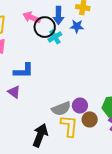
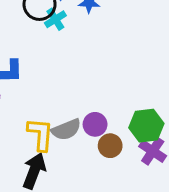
yellow L-shape: (69, 126) -> (40, 134), moved

